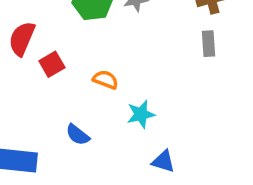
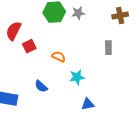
gray rectangle: (209, 44) -> (108, 48), moved
blue triangle: (163, 161) -> (88, 104), turned -32

